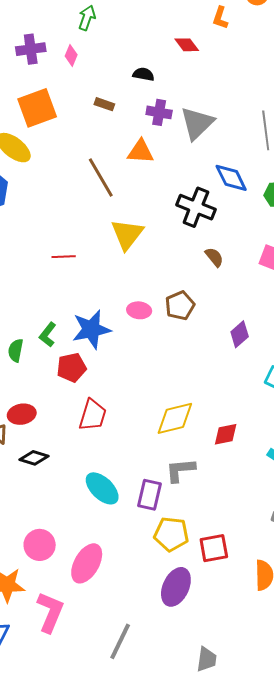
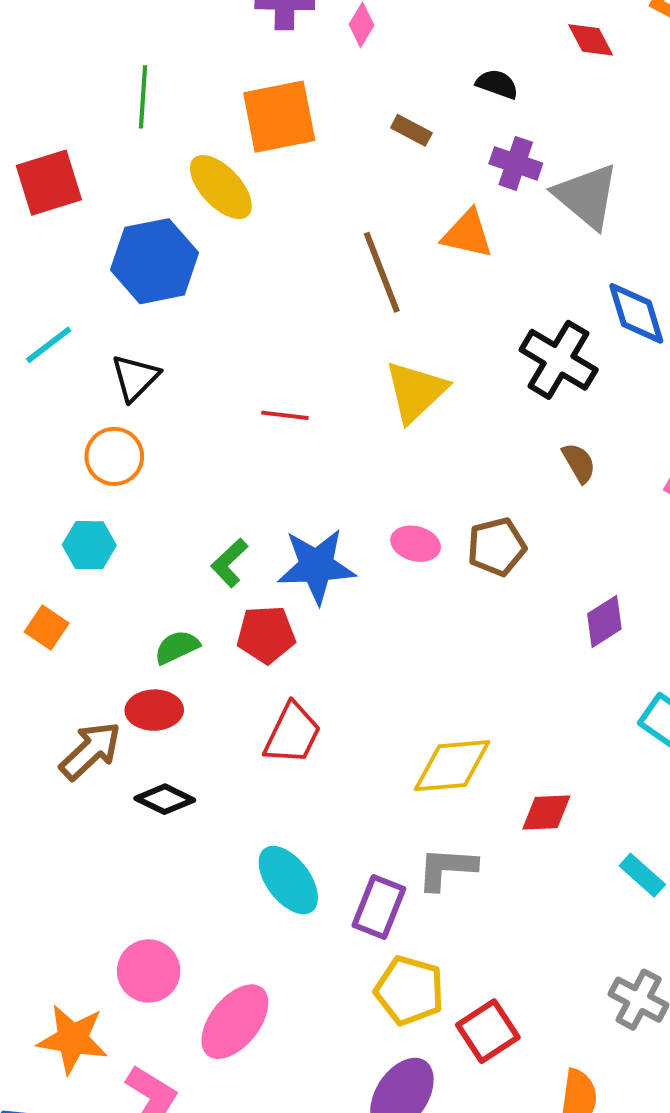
gray triangle: (197, 123) -> (587, 196), turned -45
green semicircle: (16, 350) -> (177, 647), moved, turned 45
red square: (214, 548) -> (488, 1031), turned -32

